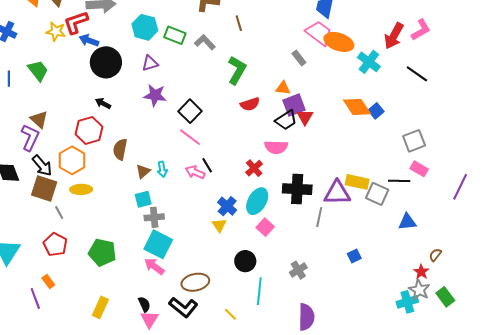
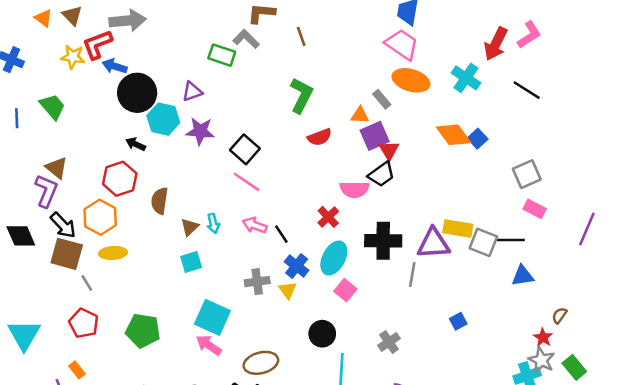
cyan hexagon: (145, 27) -> (163, 119), moved
gray L-shape: (205, 42) -> (246, 39), moved
orange ellipse: (339, 42) -> (411, 80), moved
gray rectangle: (299, 58) -> (382, 99), moved
black trapezoid: (286, 120) -> (381, 174), moved
black line: (207, 165) -> (281, 234), moved
black line: (399, 181) -> (511, 240), moved
gray cross: (154, 217) -> (257, 282), moved

